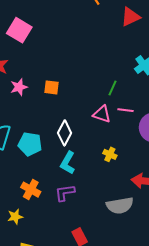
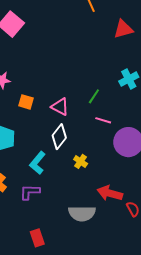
orange square: (52, 87) -> (26, 102), moved
pink triangle: (102, 114) -> (60, 107), moved
white diamond: (65, 133) -> (59, 137), moved

